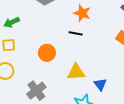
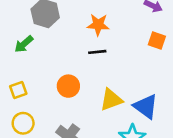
green arrow: (12, 22) -> (24, 44), moved
blue triangle: (100, 84) -> (146, 106), size x1.5

